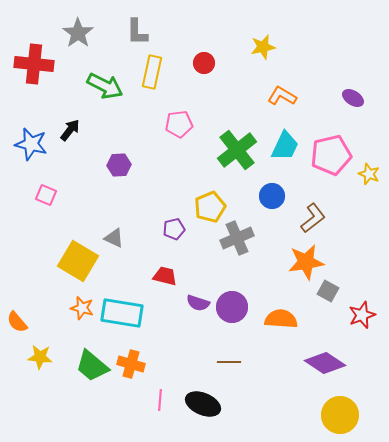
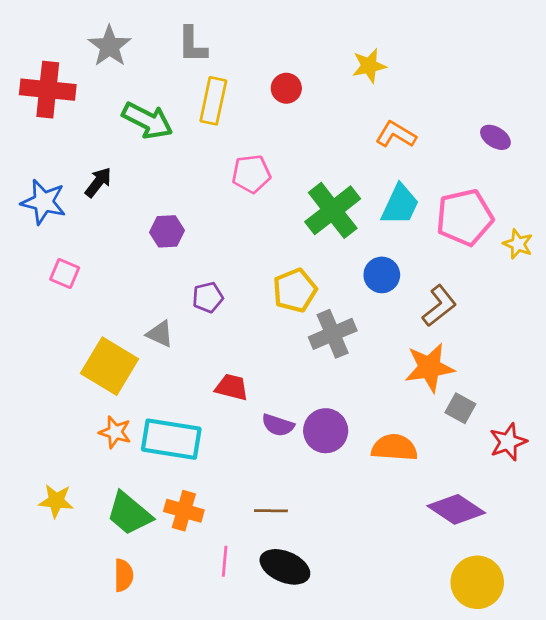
purple pentagon: (174, 229) -> (208, 297), moved
orange semicircle: (17, 322) -> (124, 575), moved, turned -140
brown line: (229, 362) -> (271, 511), moved

